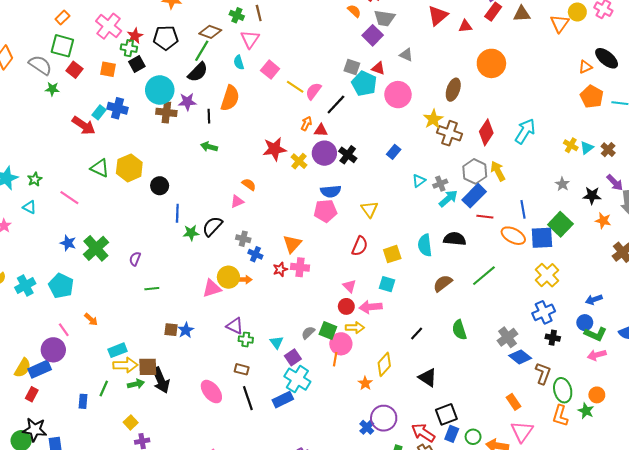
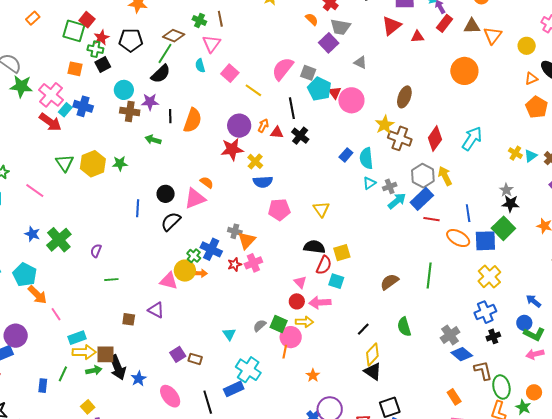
yellow circle: (577, 12) -> (527, 46), moved
orange triangle: (560, 23) -> (493, 36), moved
pink cross: (109, 26) -> (51, 95), moved
green square: (62, 46) -> (74, 31), moved
orange circle: (491, 63) -> (464, 71), moved
red triangle: (378, 68) -> (335, 93), moved, turned 32
red square: (74, 70) -> (87, 20), moved
green star: (52, 89) -> (21, 86), size x1.6
cyan circle: (160, 90) -> (124, 90), size x0.7
pink semicircle: (313, 91) -> (283, 69), moved, size x1.4
orange semicircle: (230, 98) -> (193, 120), moved
black line: (336, 104) -> (292, 108), turned -55
green arrow: (209, 147) -> (153, 140), moved
purple circle: (324, 153) -> (239, 126), moved
black cross: (348, 155) -> (300, 136), moved
green triangle: (100, 168) -> (65, 163), turned 30
black circle: (160, 186) -> (166, 194), moved
blue semicircle: (331, 191) -> (263, 182), moved
black star: (592, 196) -> (510, 204), moved
pink triangle: (237, 201) -> (195, 198), size x1.6
green star: (191, 233) -> (120, 163), moved
gray cross: (243, 239) -> (235, 231), moved
black semicircle: (455, 239) -> (314, 247), moved
cyan semicircle: (425, 245) -> (366, 158), moved
red semicircle: (360, 246) -> (324, 265), moved
blue cross: (255, 254) -> (211, 249), size x1.5
pink cross: (300, 267) -> (253, 263), turned -30
green line: (484, 276) -> (429, 276), turned -45
pink triangle: (212, 288) -> (169, 281), turned 30
blue arrow: (594, 300) -> (534, 301), turned 56
orange arrow: (91, 319) -> (37, 295), moved, size x1.5
purple triangle: (235, 326) -> (156, 310), moved
pink line: (64, 330) -> (56, 314), moved
blue star: (186, 330) -> (139, 379), moved
black cross: (553, 338) -> (493, 336), turned -32
green cross: (246, 339) -> (194, 256), moved, turned 32
purple square: (293, 357) -> (178, 354), moved
yellow diamond: (384, 364) -> (372, 354), moved
brown L-shape: (543, 373) -> (483, 370), turned -35
pink ellipse: (211, 392) -> (170, 396), moved
black line: (248, 398) -> (208, 402), moved

